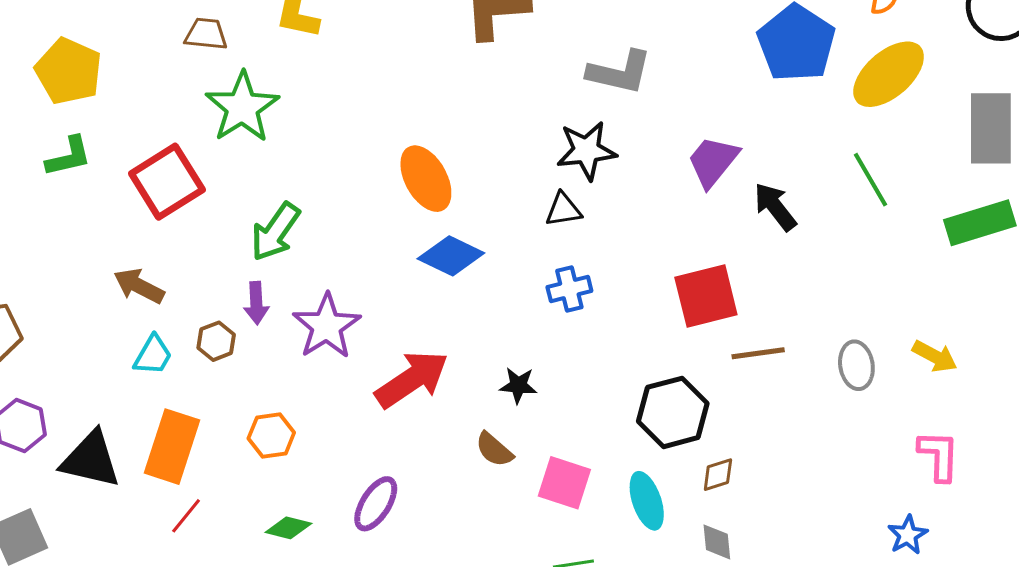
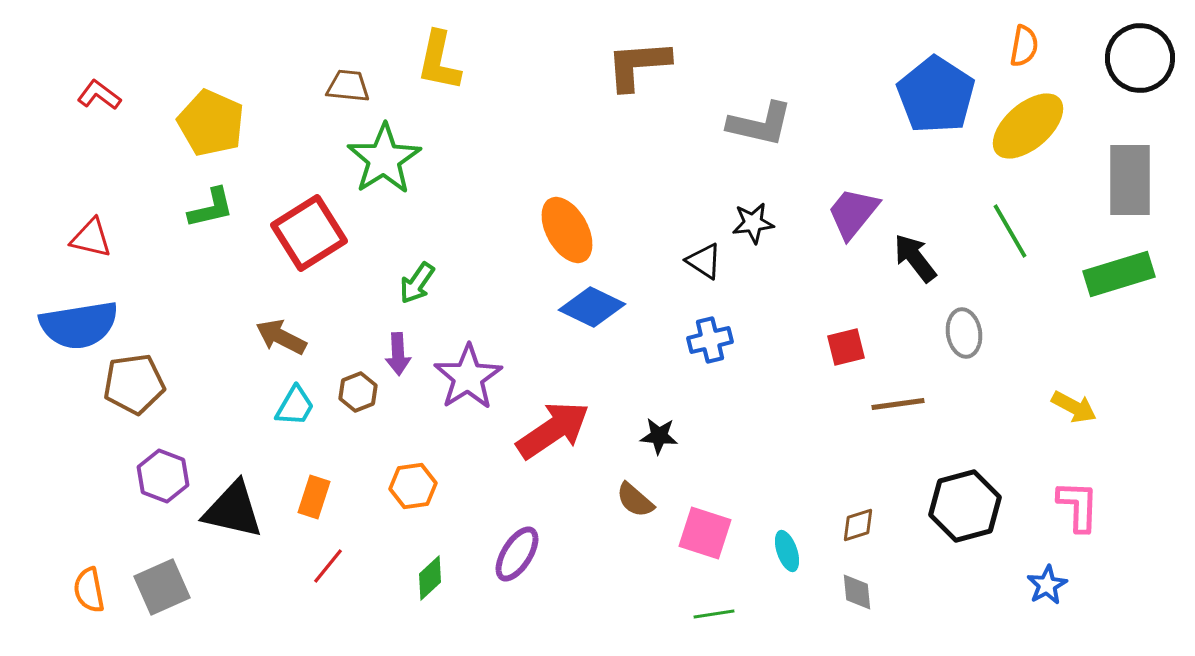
black star: (586, 151) -> (753, 223), moved, size x0.7
black triangle: (563, 210) -> (704, 261), turned 42
green arrow: (275, 232) -> (417, 283), size x0.7
red square: (706, 296) -> (846, 347), size x0.6
gray ellipse: (856, 365) -> (964, 333), moved
black hexagon: (673, 412) -> (965, 506), moved
orange rectangle: (172, 447) -> (314, 497), size x0.6
cyan ellipse: (647, 501) -> (787, 551), size x0.7
green diamond: (288, 528) -> (430, 578), turned -57

